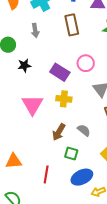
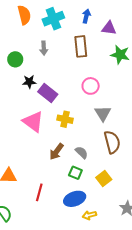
purple rectangle: (60, 72) -> (48, 93), moved
pink triangle: (32, 105) -> (33, 122), turned -30
green square: (71, 153) -> (75, 173), moved

